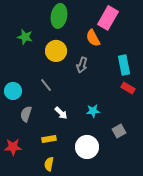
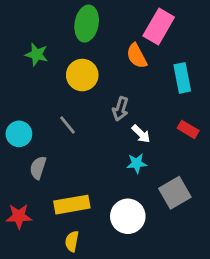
gray arrow: (82, 65) -> (120, 109), moved
cyan rectangle: (124, 65) -> (182, 78), moved
white arrow: (61, 113) -> (141, 134), moved
gray square: (119, 131) -> (175, 193), size x1.5
yellow rectangle: (49, 139) -> (72, 205), size x1.6

